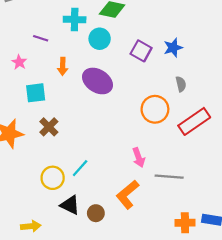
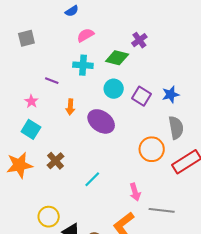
cyan circle: (100, 39) -> (114, 89), moved
gray semicircle: (181, 84) -> (176, 128), size x1.6
cyan square: (36, 93) -> (31, 129), moved, turned 36
cyan line: (80, 168) -> (92, 179), moved
yellow circle: (53, 178) -> (49, 217), moved

